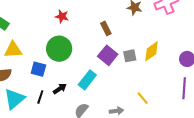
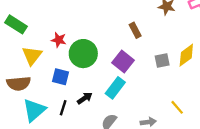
red star: (62, 16) -> (59, 40), moved
yellow triangle: (13, 50) -> (32, 56), turned -48
purple square: (108, 55) -> (123, 61), moved

